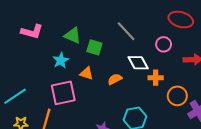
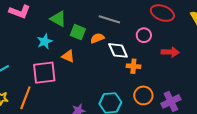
gray line: (126, 31) -> (109, 19), turned -35
orange semicircle: (115, 79) -> (97, 38), moved
orange circle: (177, 96) -> (143, 95), moved

